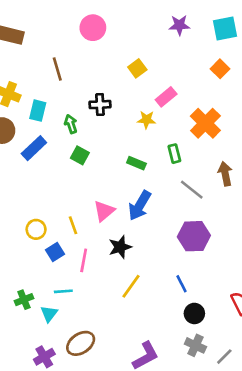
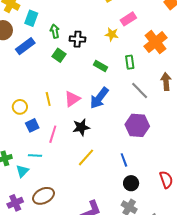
black cross: (100, 105) -> (78, 39), moved
yellow line: (73, 225) -> (48, 99), moved

